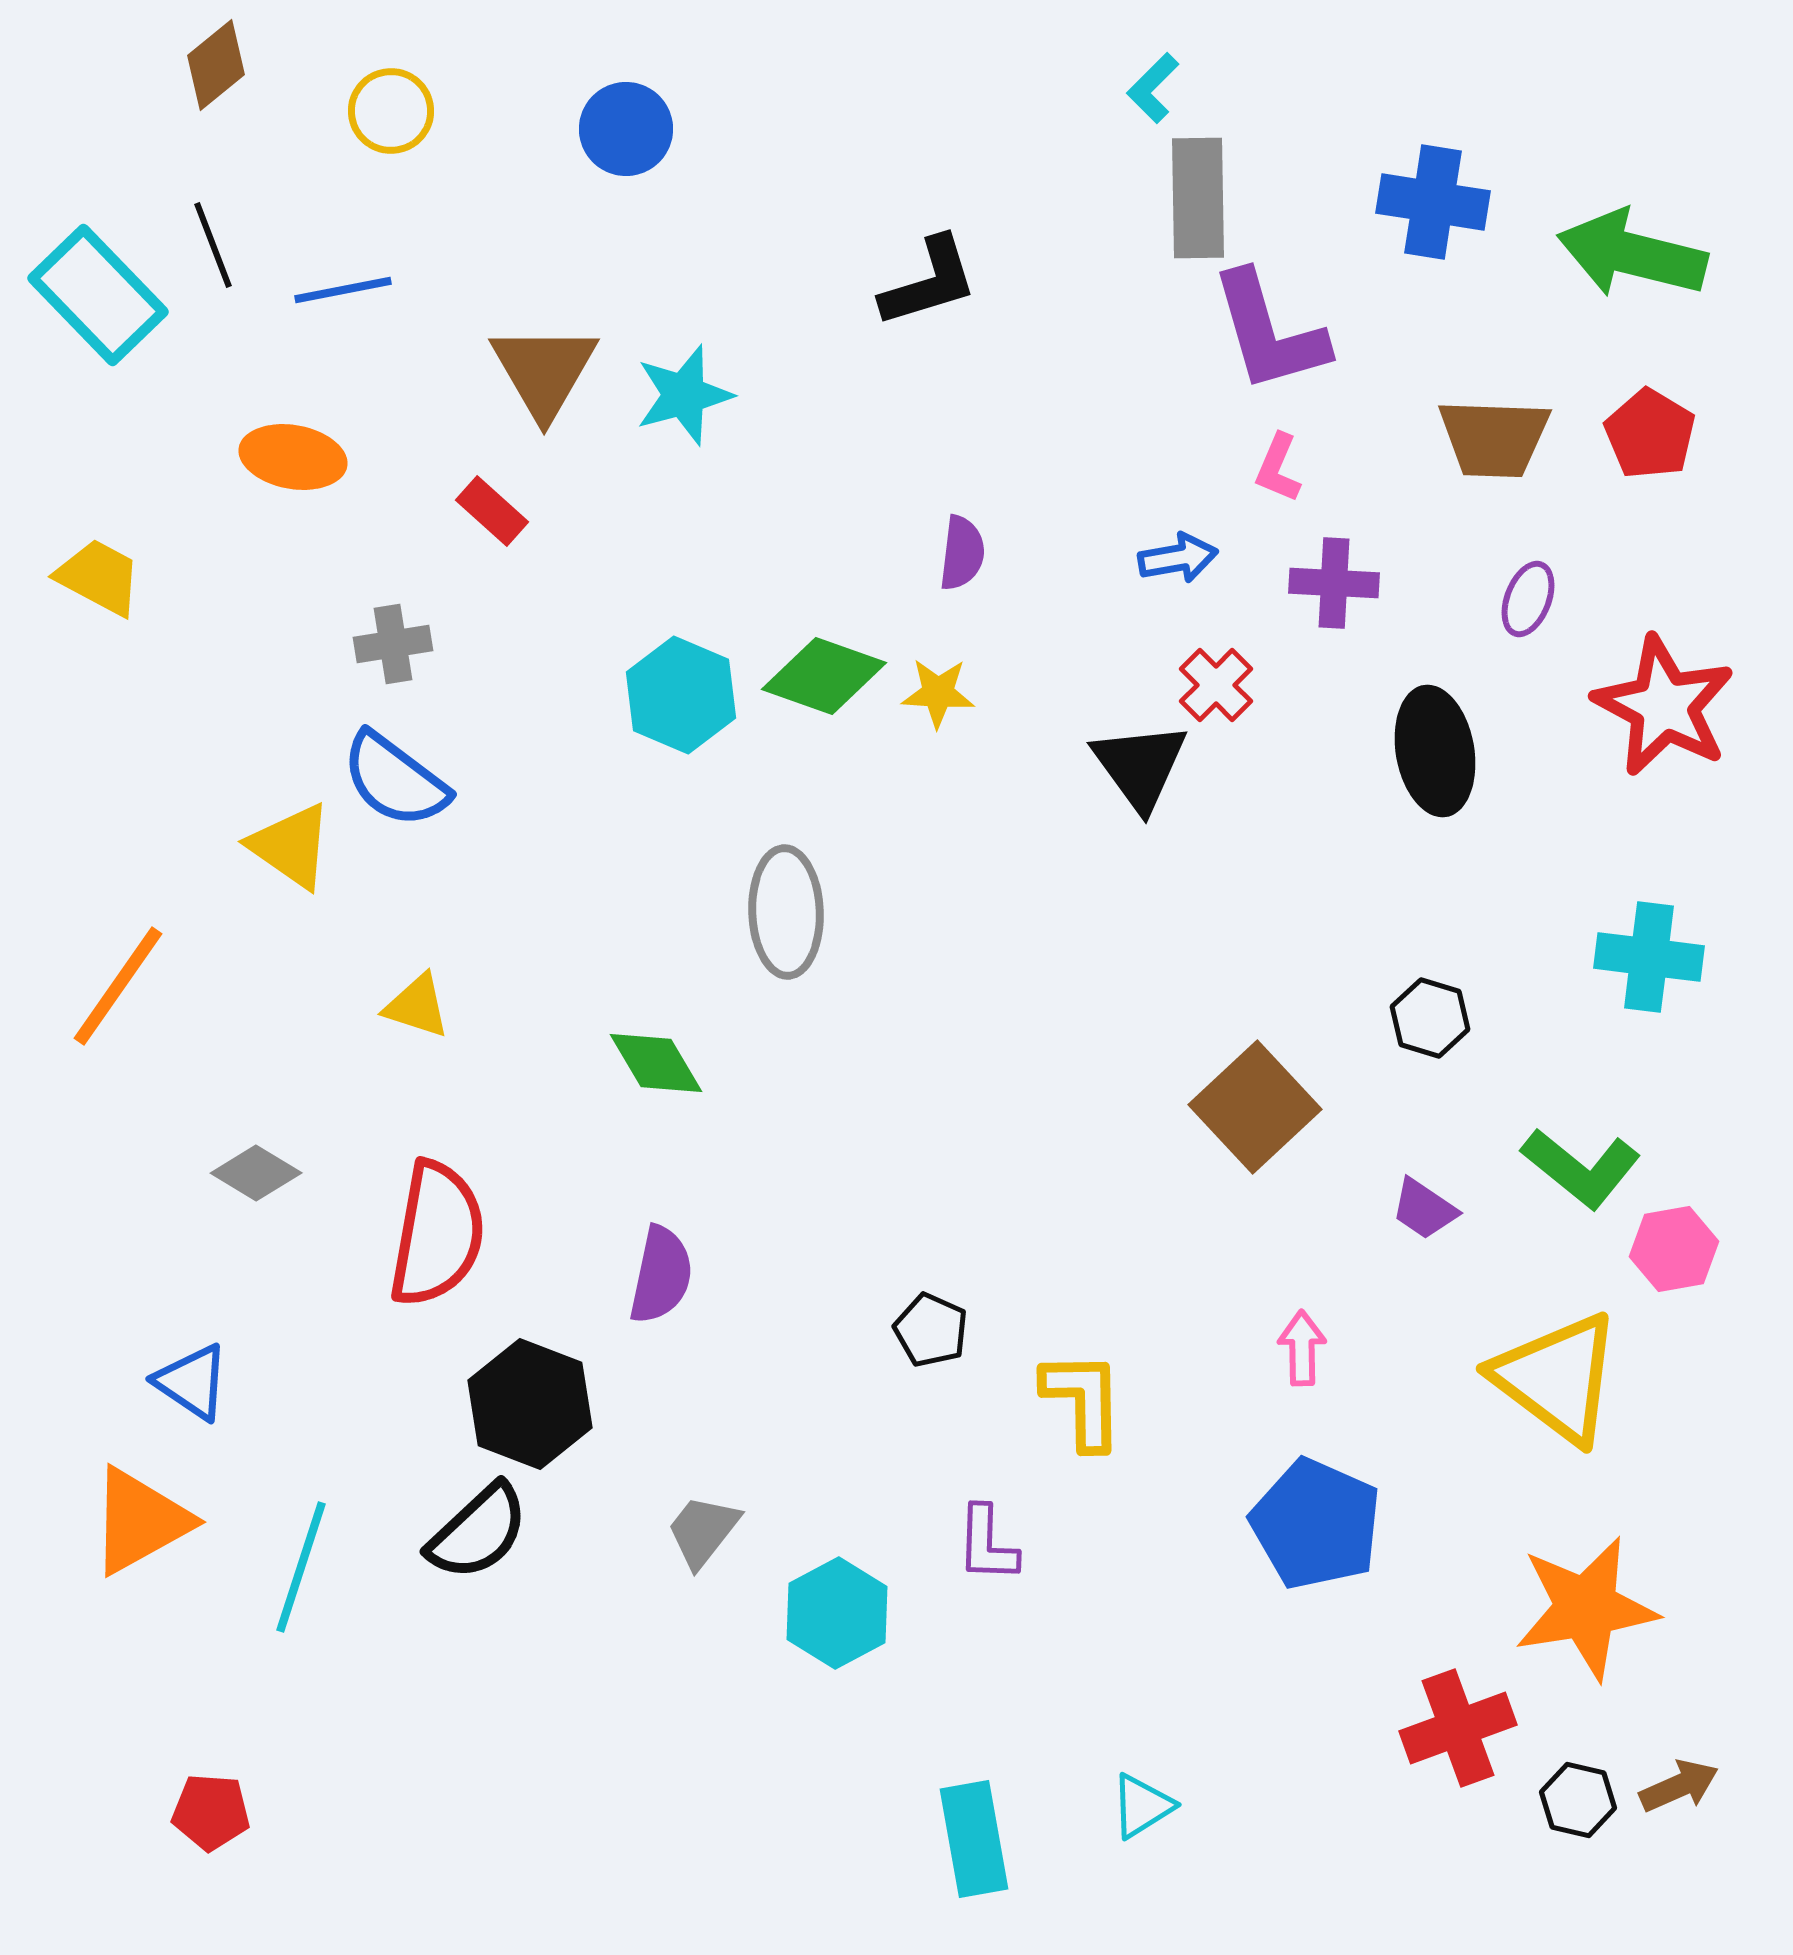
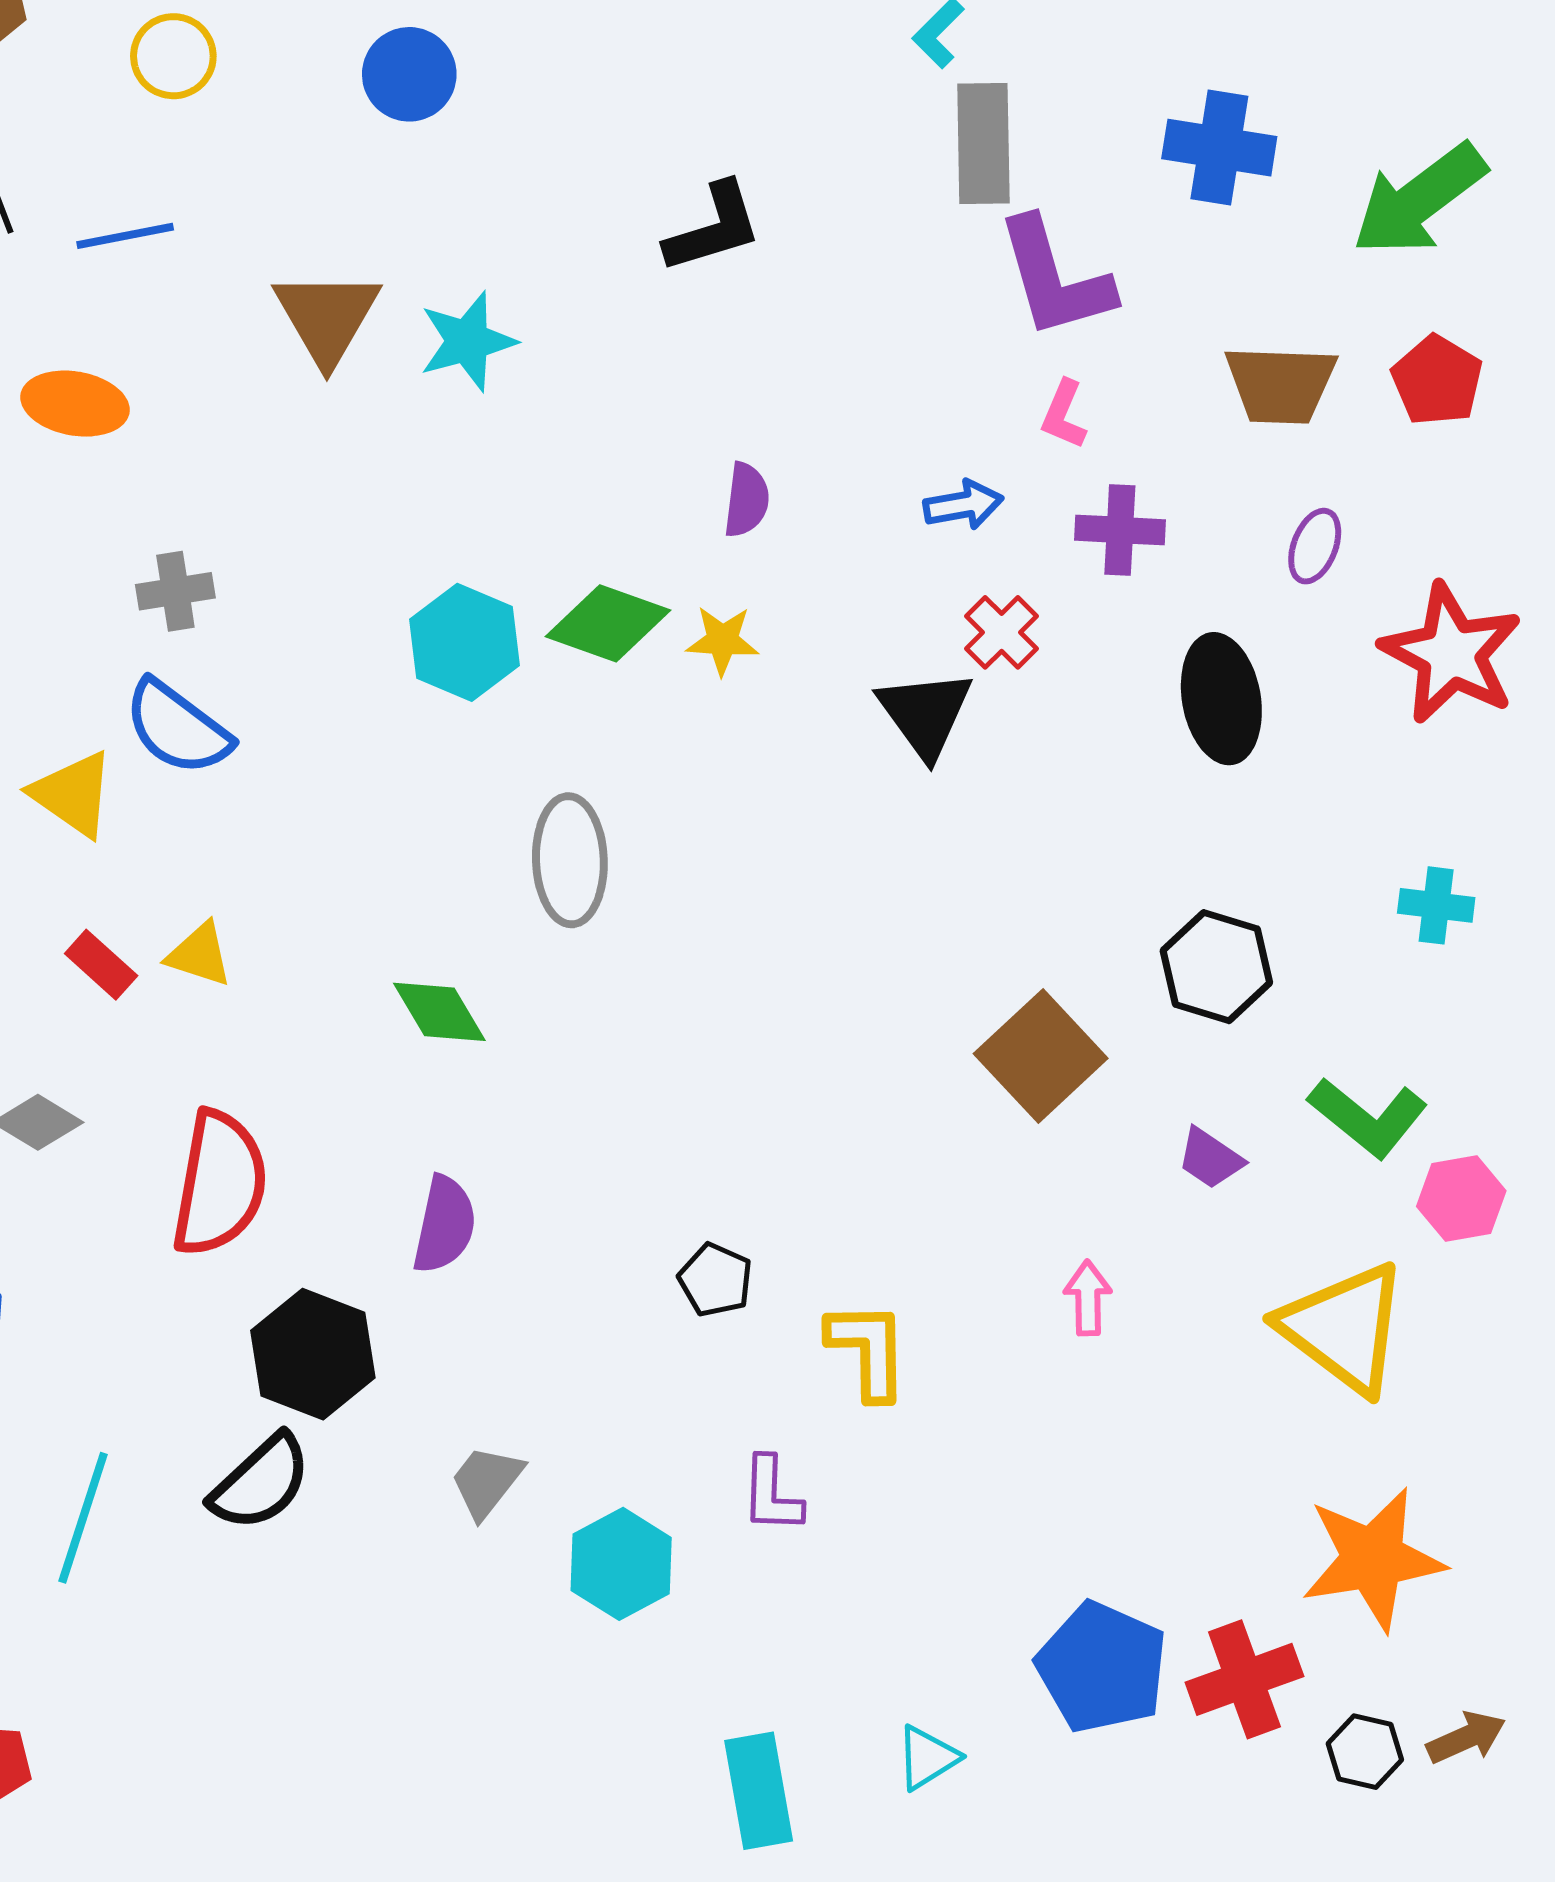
green arrow: (1632, 254) -> (1419, 200), turned -51
red rectangle: (492, 511) -> (101, 965), moved
cyan cross: (1649, 957) -> (1436, 905), size x0.7
black hexagon: (1430, 1018) -> (1216, 967), size x1.4
blue pentagon: (1316, 1524) -> (1102, 1667), moved

